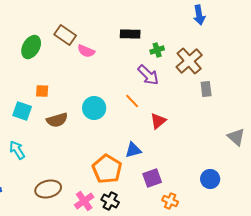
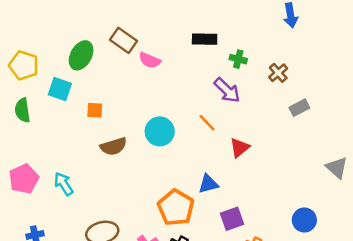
green cross: (157, 50) -> (238, 59), turned 32
brown cross: (189, 61) -> (278, 73), size x0.6
gray rectangle: (206, 89) -> (299, 108), turned 70
cyan square: (22, 111) -> (60, 89), moved

